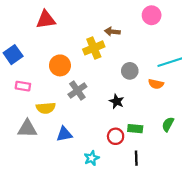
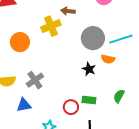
gray circle: (130, 71) -> (93, 38), moved, size x1.5
gray cross: (77, 91) -> (35, 80), moved
black star: (117, 101) -> (89, 69), moved

